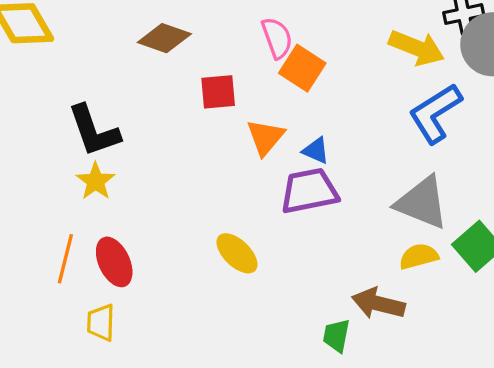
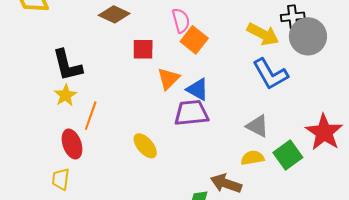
blue L-shape: (435, 113) -> (270, 74), turned -93
blue triangle: (316, 151) -> (198, 89), size x1.4
gray triangle: (422, 203) -> (257, 126), size x0.7
orange line: (65, 259) -> (91, 116), moved

